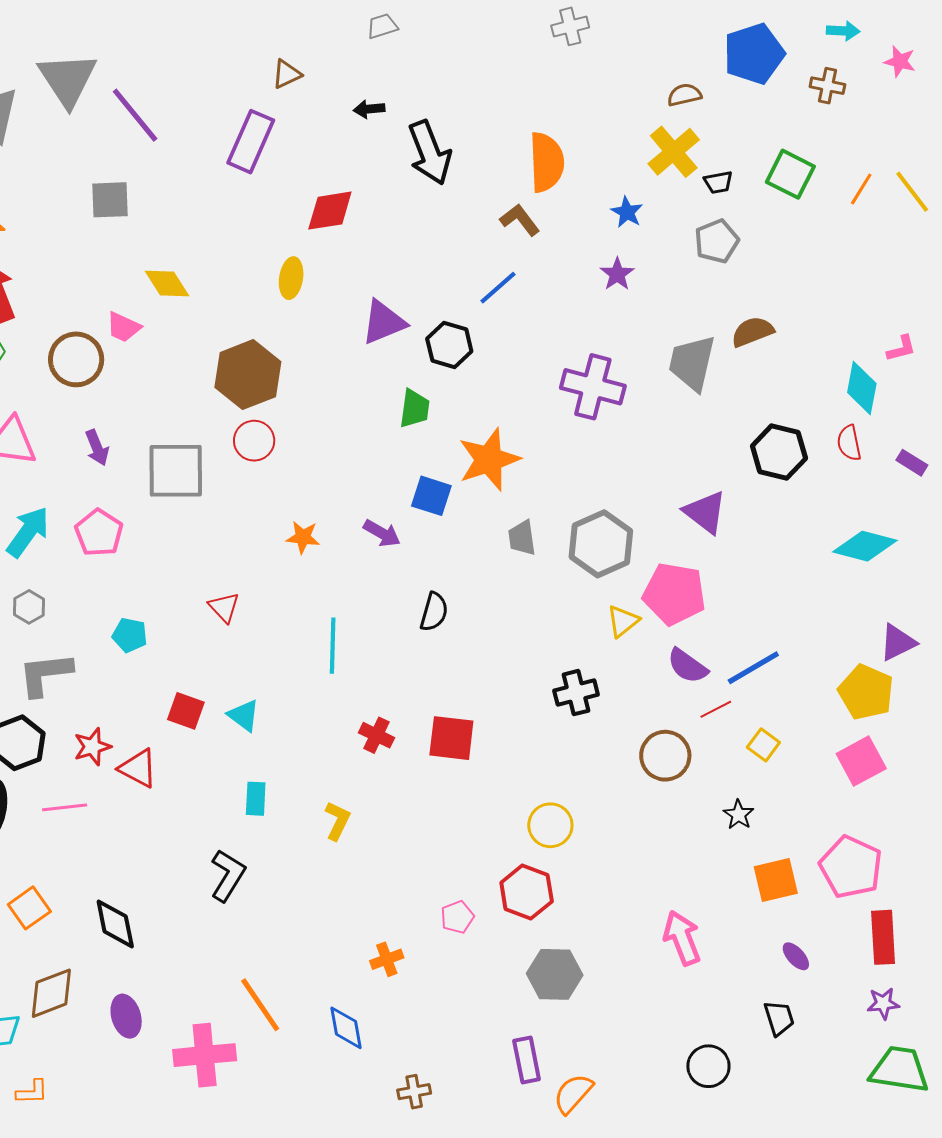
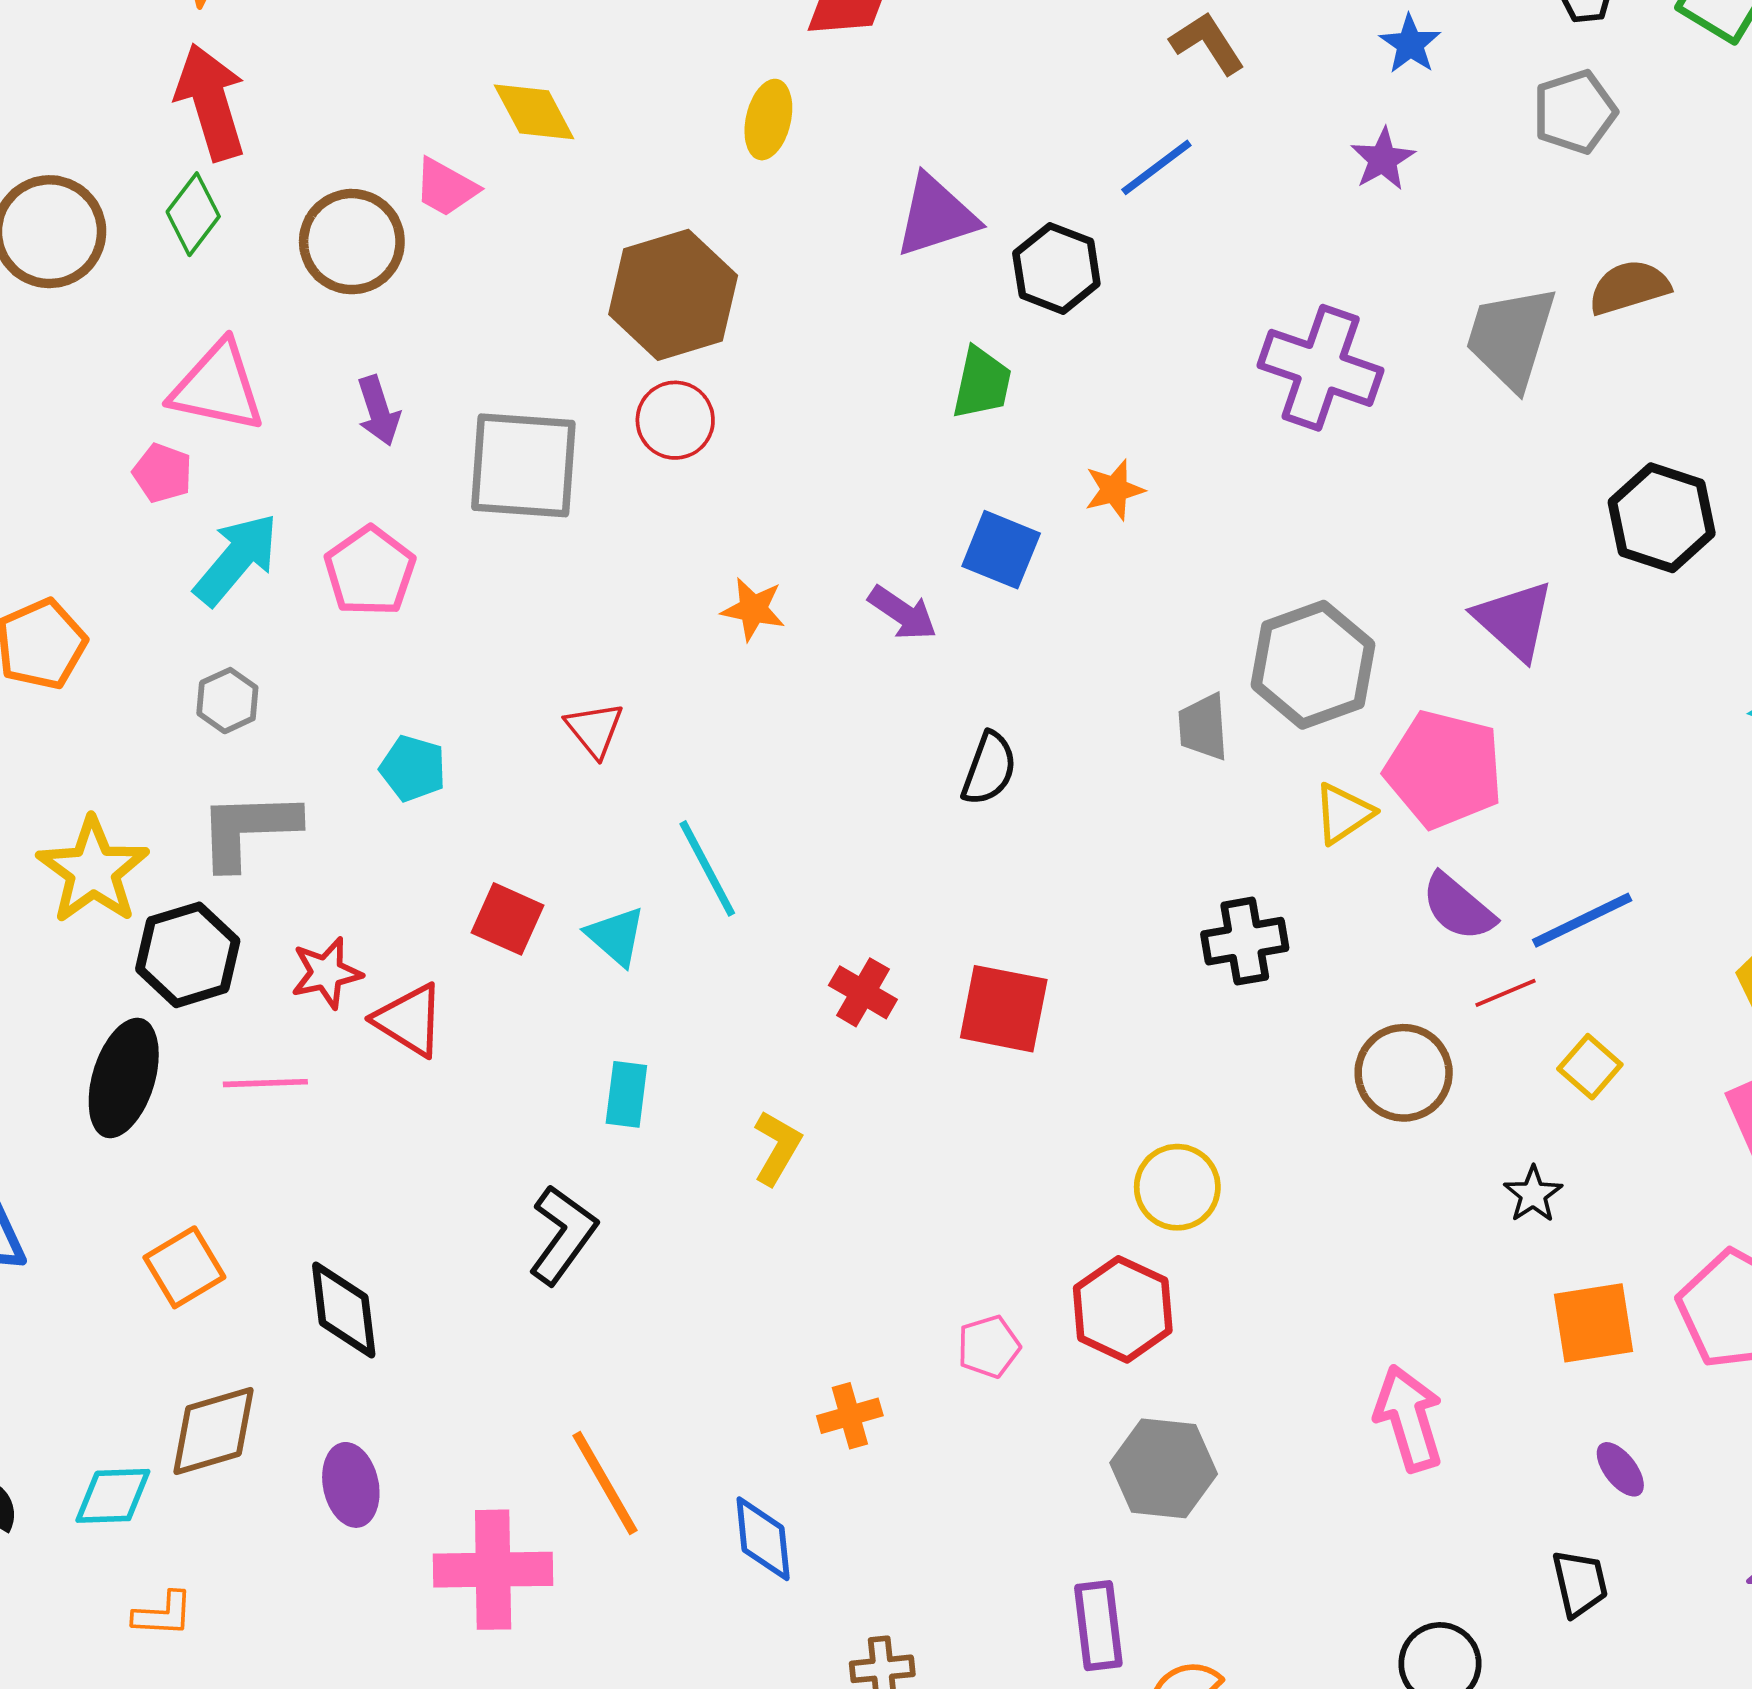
orange star: (489, 460) -> (1114, 490), size x0.5
gray trapezoid: (522, 538) -> (1203, 727), moved
cyan line: (333, 646) -> (707, 868), moved, turned -34

